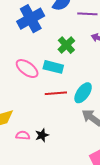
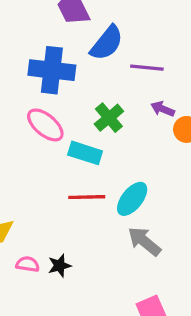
blue cross: (31, 19) -> (52, 70), turned 32
pink ellipse: (27, 69) -> (45, 125), moved

